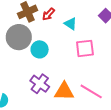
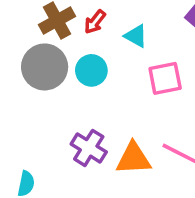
cyan circle: (40, 49) -> (91, 70), moved

